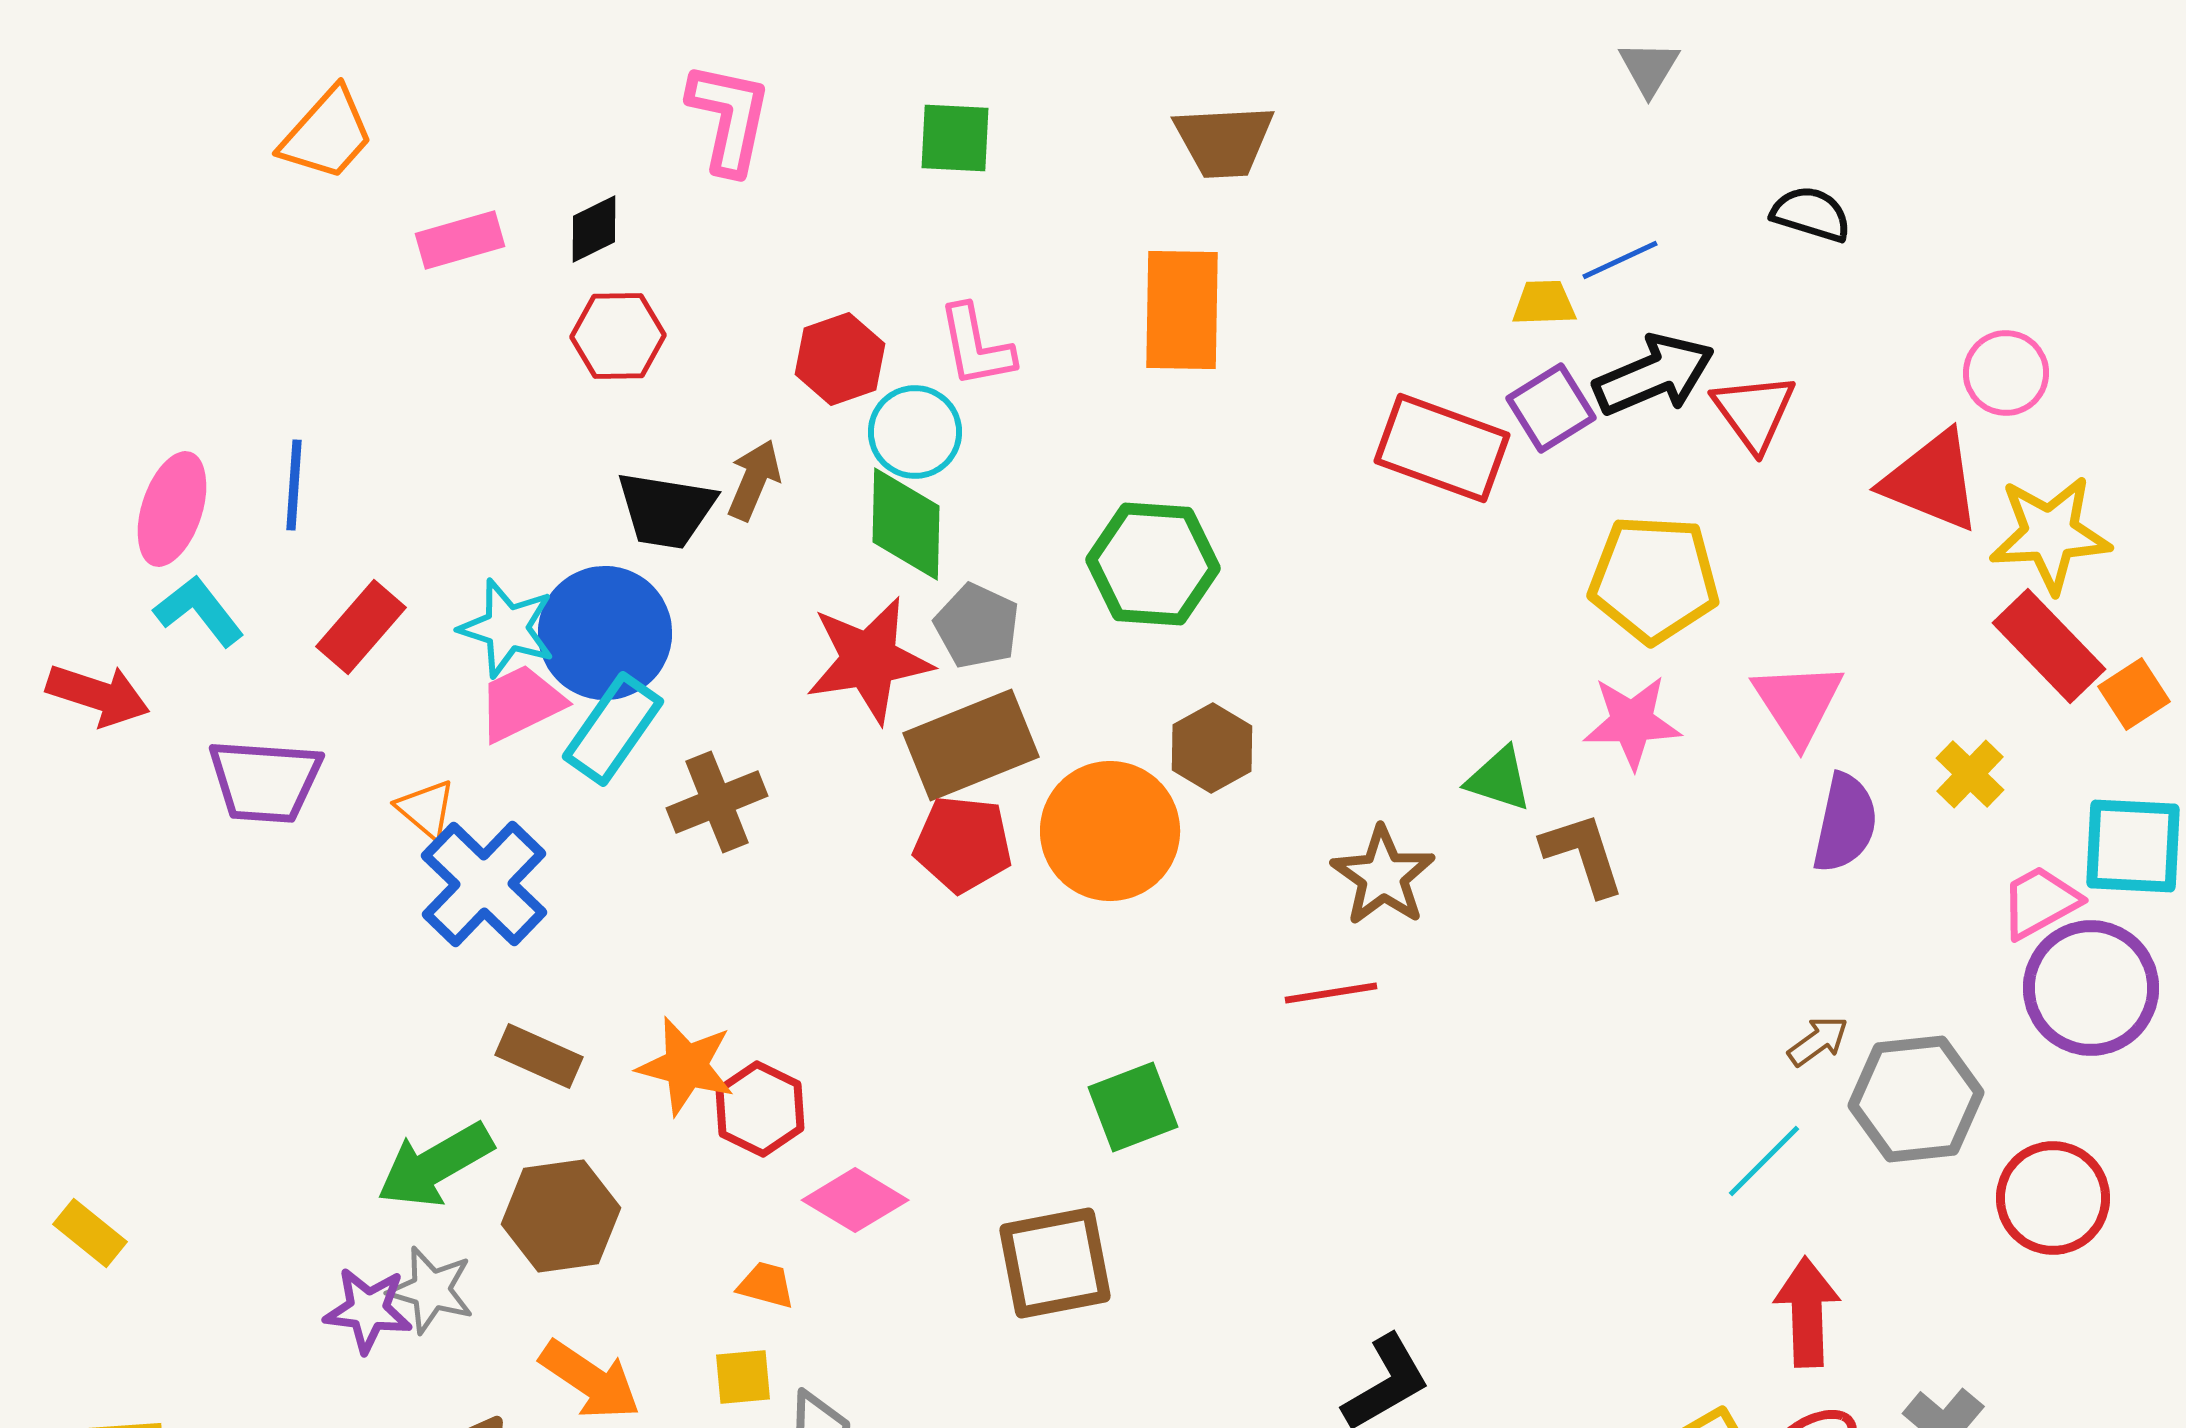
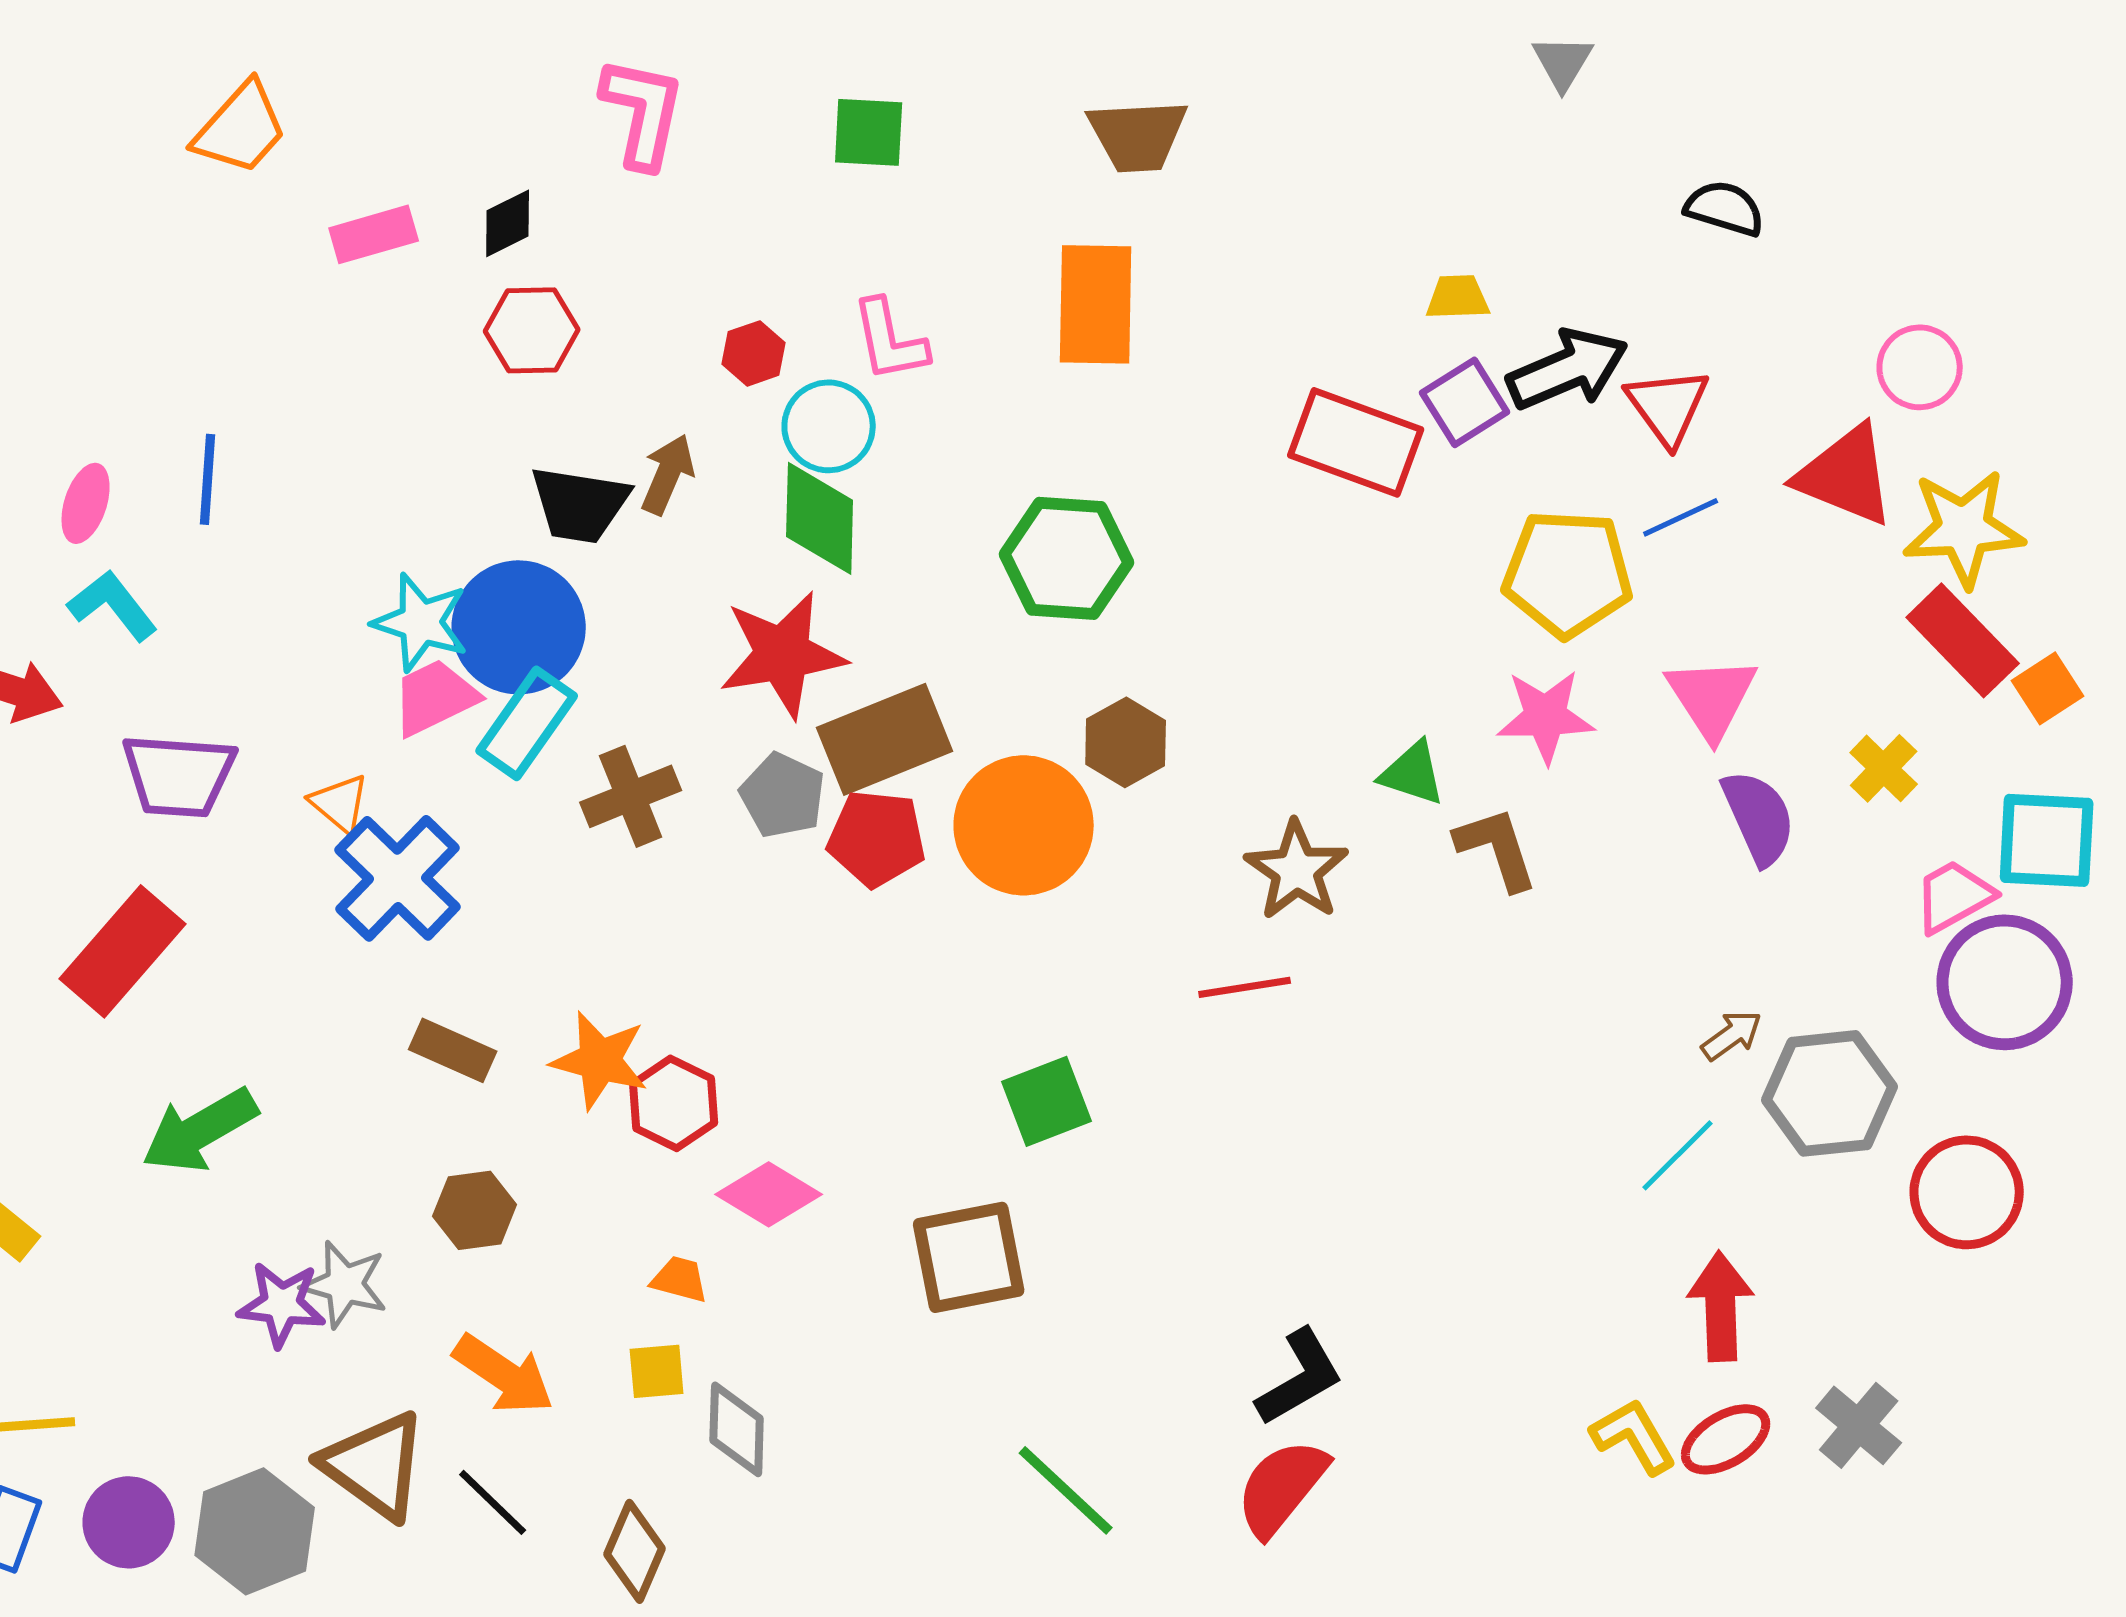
blue line: (1620, 260) -> (1681, 517), moved
red hexagon: (840, 359) -> (754, 353), size x0.7
pink ellipse: (172, 509) -> (86, 503), size x0.7
gray pentagon: (977, 626) -> (783, 795), moved
red rectangle: (361, 627) -> (123, 951), moved, size x1.4
purple semicircle: (1845, 823) -> (1759, 817), turned -36
green arrow: (435, 1165) -> (200, 1130), moved
brown hexagon: (561, 1216) -> (475, 1210), size x0.7

